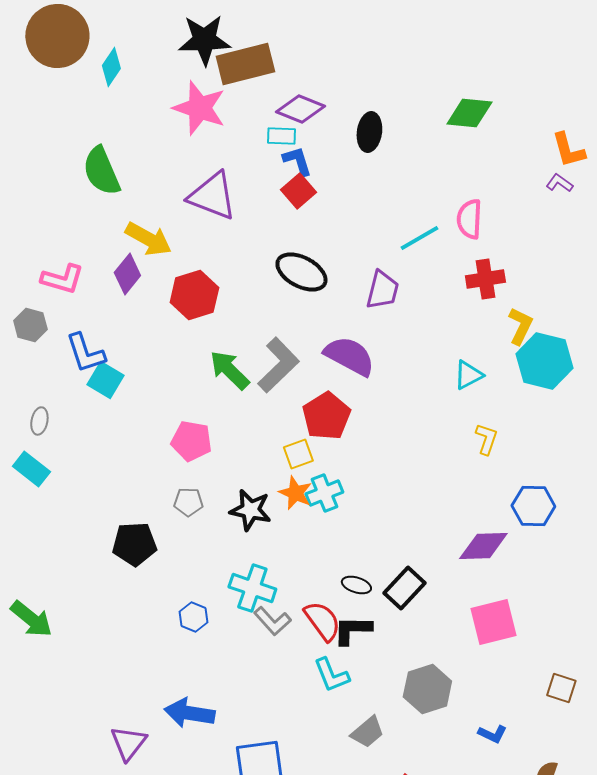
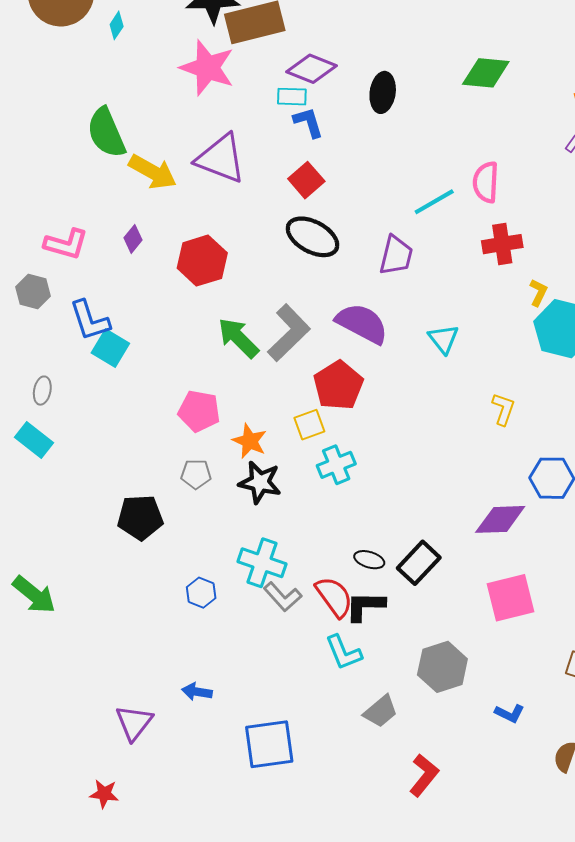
cyan diamond: (111, 67) -> (117, 25), size x0.7
red square: (298, 191) -> (306, 180), moved
yellow arrow: (148, 239) -> (153, 172), moved
purple diamond: (127, 274) -> (133, 239), size x0.7
yellow L-shape: (520, 326) -> (538, 293), size x0.7
cyan triangle: (468, 375) -> (443, 339), moved, turned -40
orange star: (295, 493) -> (250, 441), moved
blue arrow: (189, 713) -> (197, 692), size x0.6

